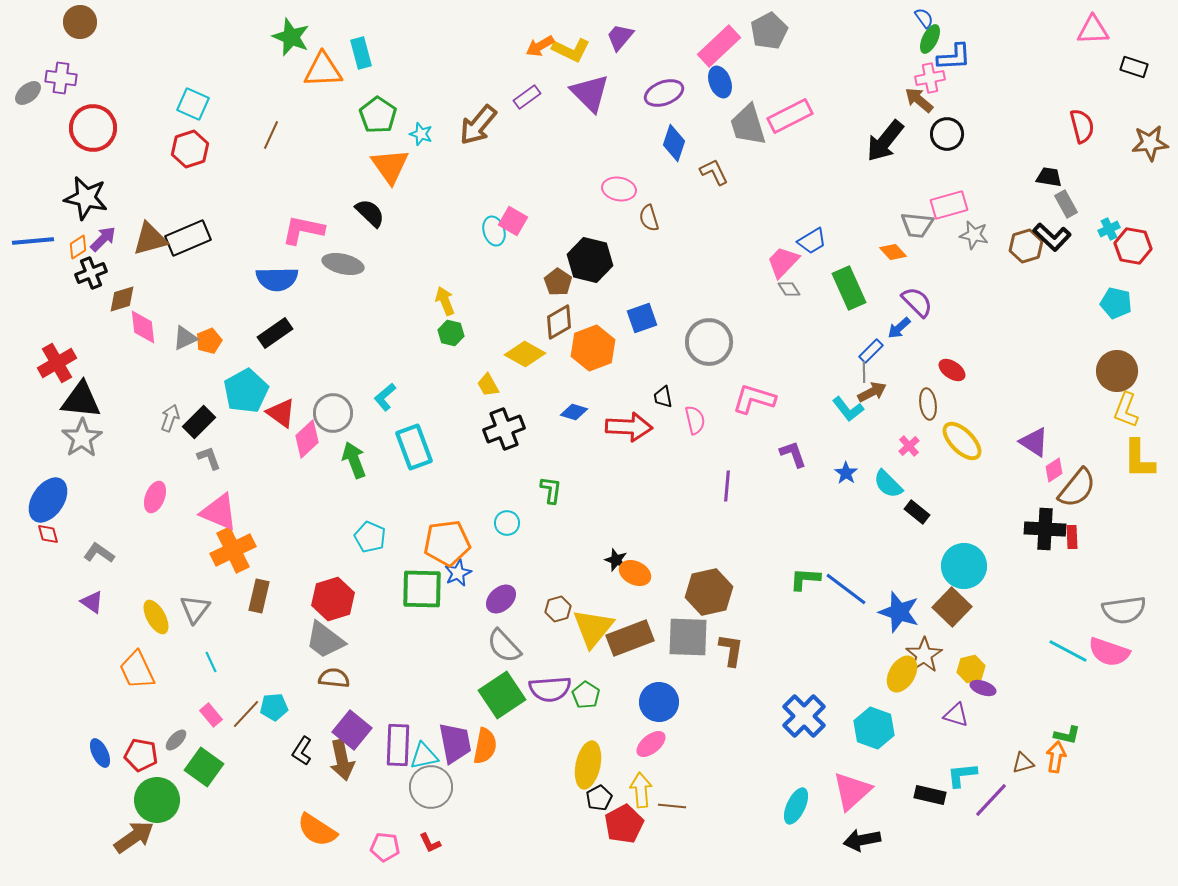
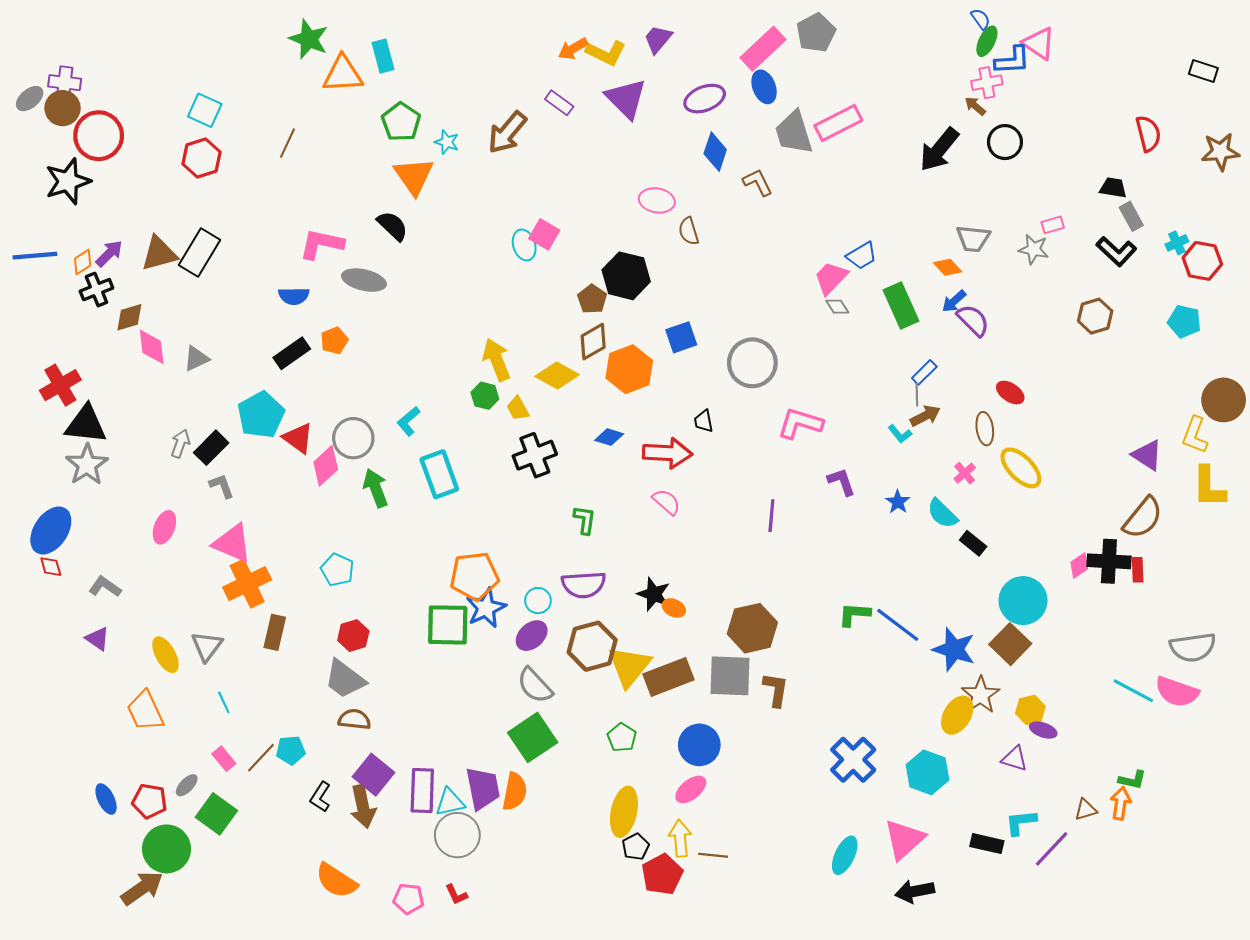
brown circle: (80, 22) -> (63, 108), moved
pink triangle: (1093, 30) -> (1039, 43), moved, turned 36
purple rectangle: (527, 97) -> (559, 103), turned 72
brown arrow: (919, 100) -> (975, 106), size x0.7
black star: (86, 198) -> (68, 181), moved, turned -30
pink rectangle: (949, 205) -> (1053, 225), moved, size x0.6
black rectangle: (188, 238) -> (199, 252), turned -36
brown hexagon: (1026, 246) -> (1095, 316), moved
blue semicircle: (277, 279) -> (294, 296), size x0.7
yellow arrow: (445, 301) -> (497, 360), moved, size x1.4
blue arrow: (899, 328) -> (954, 301), moved
green hexagon: (451, 333) -> (485, 396), moved
orange pentagon: (209, 341) -> (334, 341), moved
brown circle: (1117, 371) -> (1224, 400), moved
cyan L-shape: (848, 409) -> (900, 434), size x0.7
pink semicircle: (695, 420) -> (666, 502), moved, turned -36
purple triangle: (1034, 442) -> (1147, 455), moved
pink diamond: (1054, 470) -> (1079, 566), moved
cyan circle: (507, 523) -> (538, 601), moved
cyan pentagon: (370, 537) -> (337, 570), moved
black star: (616, 560) -> (654, 594), size x1.4
blue star: (458, 573) -> (486, 608), size x1.4
orange ellipse: (635, 573) -> (674, 608), size x0.7
red hexagon: (333, 599) -> (353, 636), size x0.7
brown hexagon: (558, 609) -> (592, 646), size x1.8
purple semicircle: (550, 689) -> (584, 585), moved

